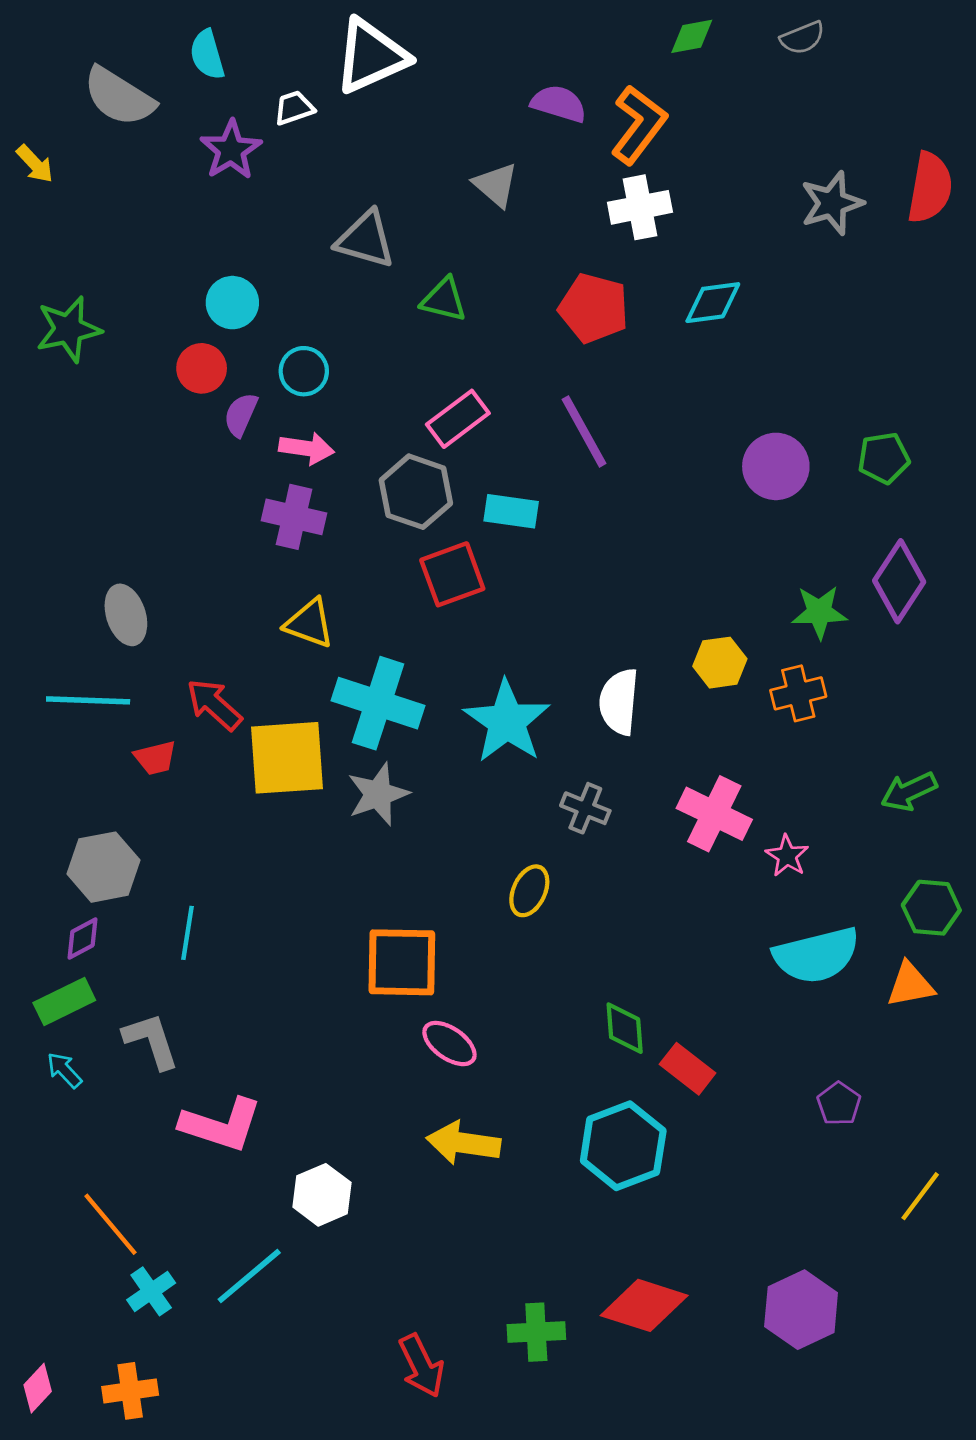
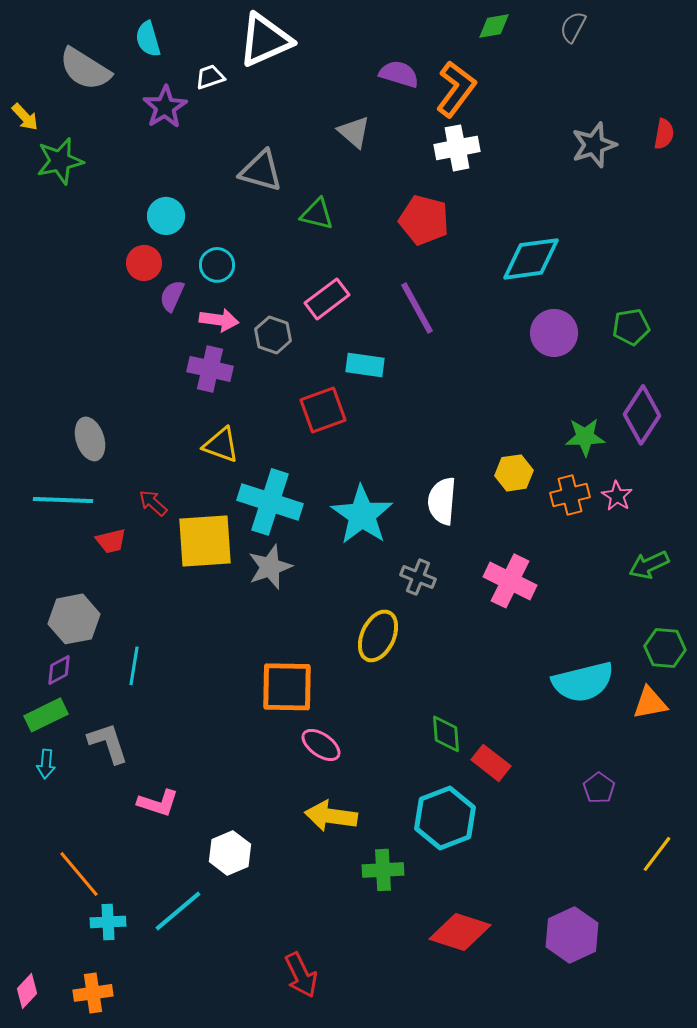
gray semicircle: (802, 38) -> (573, 27), turned 140
red semicircle: (930, 188) -> (664, 134), size x0.6
cyan diamond: (713, 303) -> (531, 259), moved, size x1.4
green star: (68, 329) -> (60, 161), moved
gray hexagon: (416, 492) -> (273, 335), moved, size x0.7
red arrow: (214, 705) -> (153, 503), size x0.7
pink star: (787, 856) -> (617, 496), moved
yellow ellipse: (529, 891) -> (378, 636), size x1.4
cyan arrow: (64, 1070) -> (46, 764), turned -132
pink L-shape: (221, 1125) -> (158, 803), size x0.7
cyan cross: (151, 1291) -> (108, 922), turned 32
green cross: (536, 1332) -> (383, 870), moved

